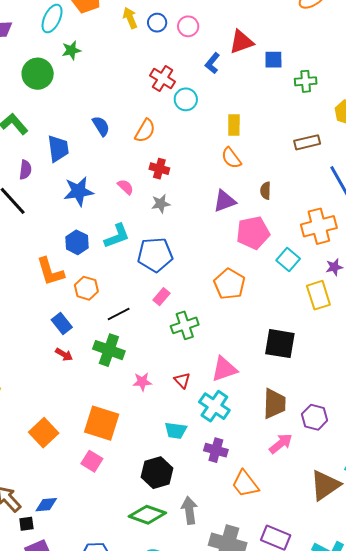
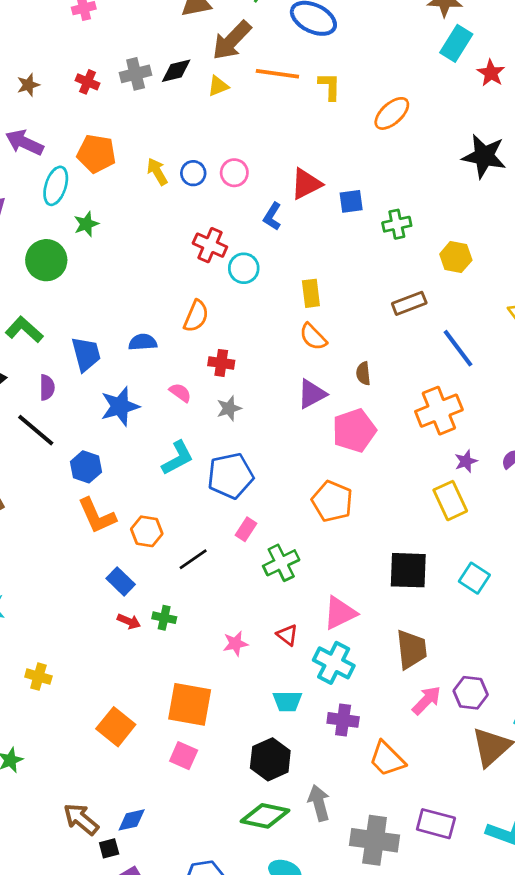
blue semicircle: (101, 126) -> (143, 342), moved, turned -55
blue hexagon: (77, 242) -> (86, 467), moved
cyan square: (288, 259) -> (474, 578), moved
green cross: (109, 350) -> (164, 618), moved, size x0.6
purple hexagon: (315, 417) -> (471, 693), moved

